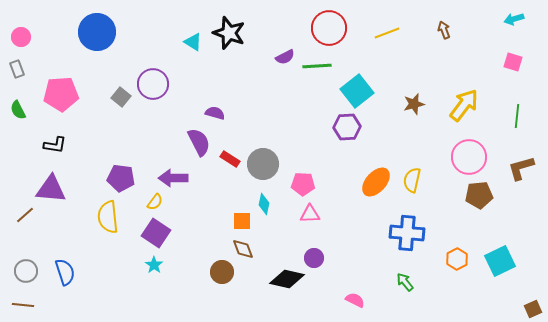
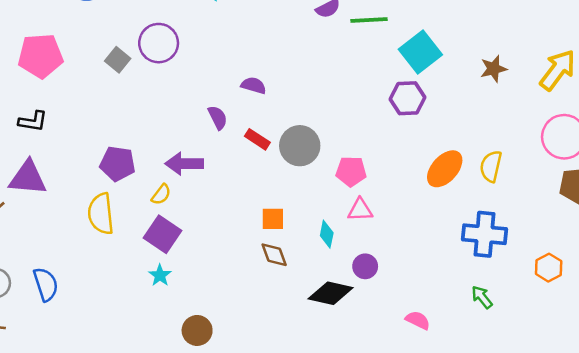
purple semicircle: (215, 113) -> (254, 85), moved
purple semicircle: (199, 142) -> (218, 117), size x0.7
cyan diamond: (264, 204) -> (327, 234), moved
brown circle: (222, 272) -> (197, 330), moved

